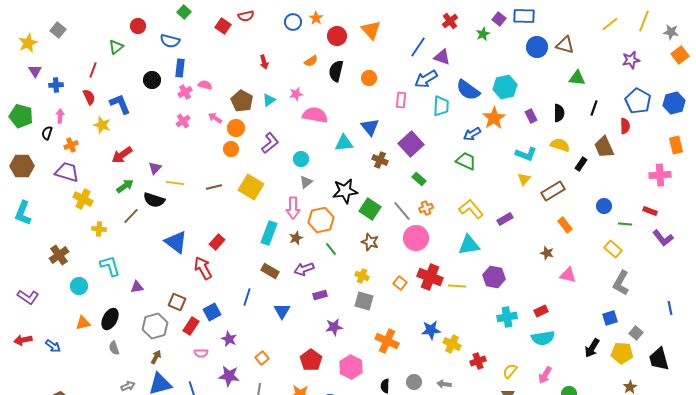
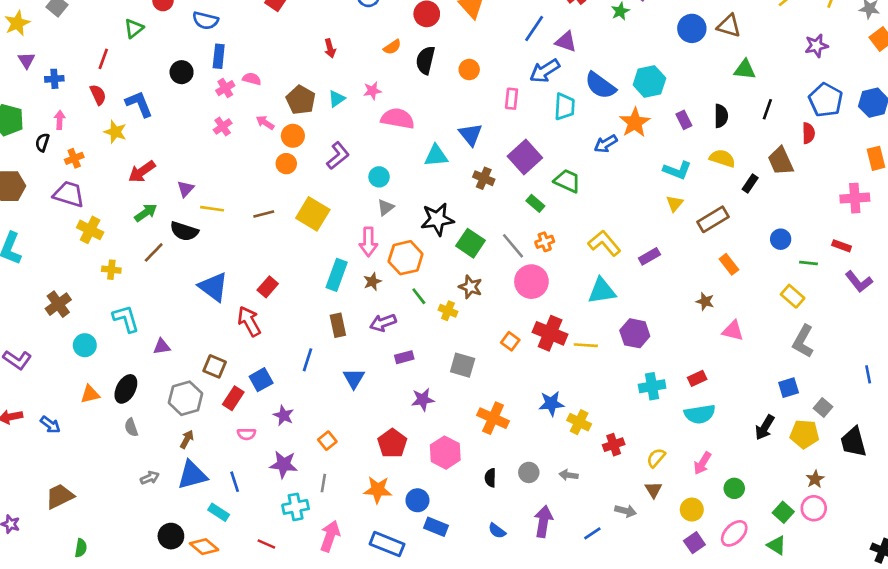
green trapezoid: (466, 161) -> (567, 181), moved
brown rectangle: (270, 271) -> (338, 325), turned 48
yellow cross: (362, 276) -> (448, 311), moved

